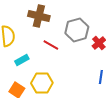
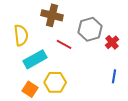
cyan rectangle: (22, 60) -> (35, 59), size x1.6

